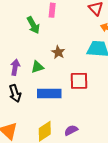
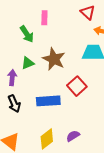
brown star: (58, 52) -> (54, 59), size x1.6
green triangle: (37, 67) -> (28, 63), moved
red square: (79, 81) -> (77, 86), turned -36

